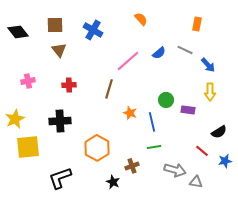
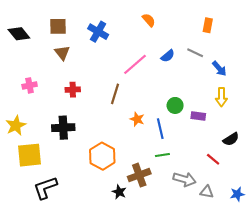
blue star: (225, 161) -> (237, 194), moved
brown cross: (132, 166) -> (139, 175), size x1.5
black L-shape: (60, 178) -> (45, 188), moved

